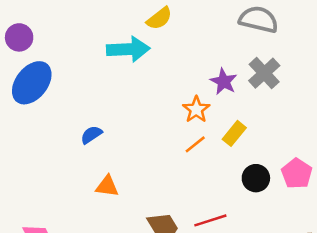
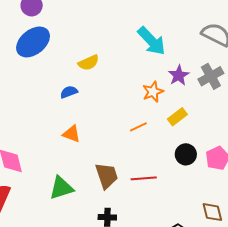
yellow semicircle: (159, 18) -> (89, 63), moved
cyan arrow: (128, 49) -> (152, 41), moved, turned 36
orange line: (195, 144) -> (138, 127), moved

